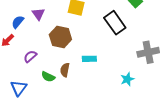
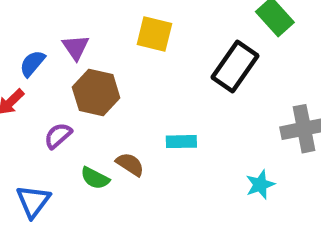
black rectangle: (115, 23) -> (235, 67), turned 70
brown hexagon: (60, 37) -> (96, 93), moved
brown semicircle: (65, 70) -> (130, 164), turned 112

